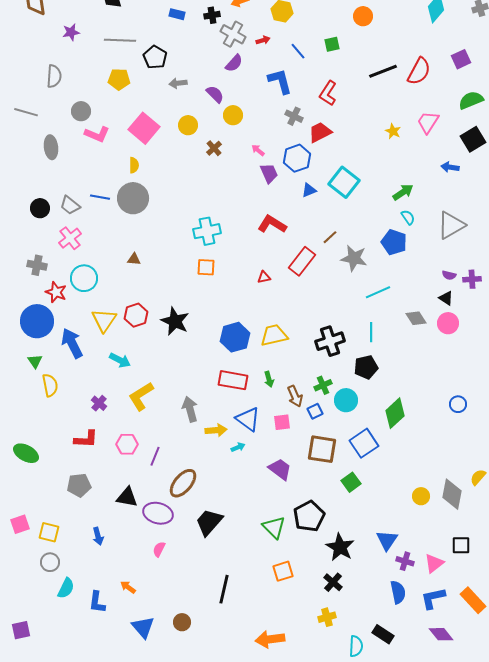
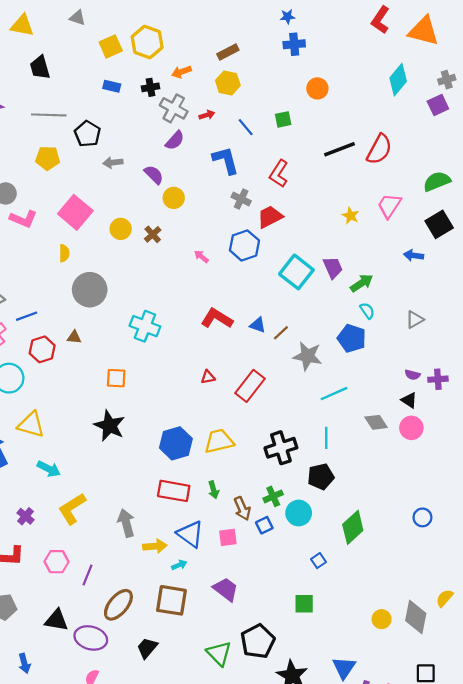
purple square: (461, 59) -> (438, 105), moved
yellow circle: (188, 125) -> (121, 229), moved
pink arrow: (258, 150) -> (201, 257), moved
purple trapezoid: (269, 173) -> (333, 268), moved
blue triangle: (309, 190) -> (258, 325), moved, turned 42
blue line: (100, 197) -> (27, 316), moved, turned -30
gray circle: (133, 198) -> (90, 290), moved
gray triangle: (451, 225) -> (415, 320), size x0.6
cyan cross: (207, 231) -> (145, 326), turned 32
brown triangle: (134, 259) -> (74, 337), moved
red rectangle: (302, 261) -> (250, 386), moved
orange square: (206, 267) -> (116, 378), moved
red hexagon: (136, 315) -> (42, 349), moved
yellow triangle: (104, 320) -> (31, 425), turned -48
blue square: (364, 443) -> (319, 561), size x0.5
brown square: (322, 449) -> (171, 600), moved
green square: (351, 482) -> (304, 604), turned 36
black trapezoid: (209, 522) -> (147, 648), size x0.7

